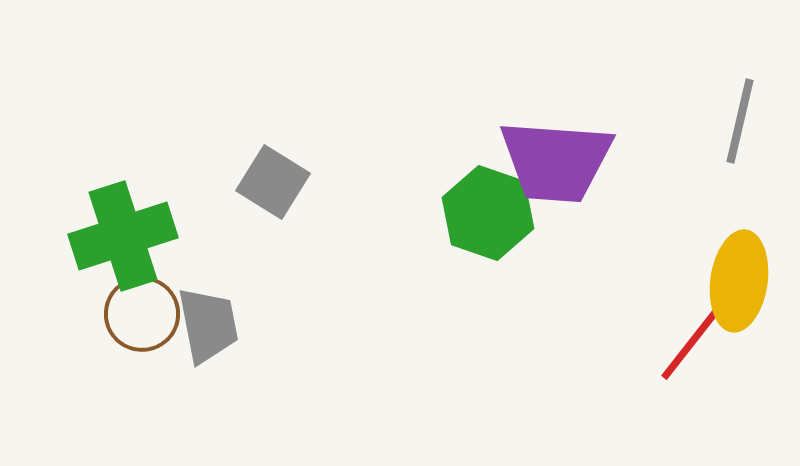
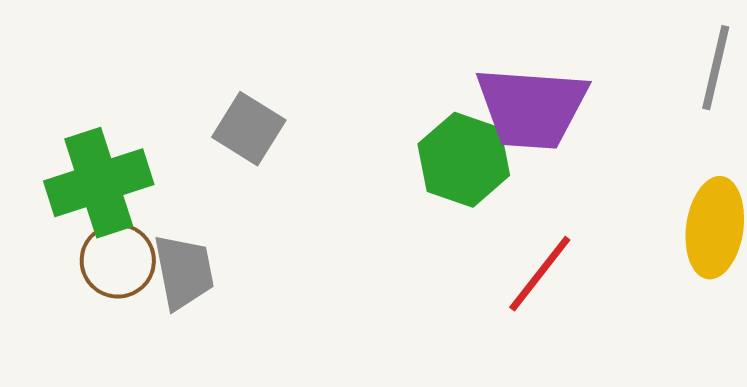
red line: (692, 342) -> (540, 274), moved

